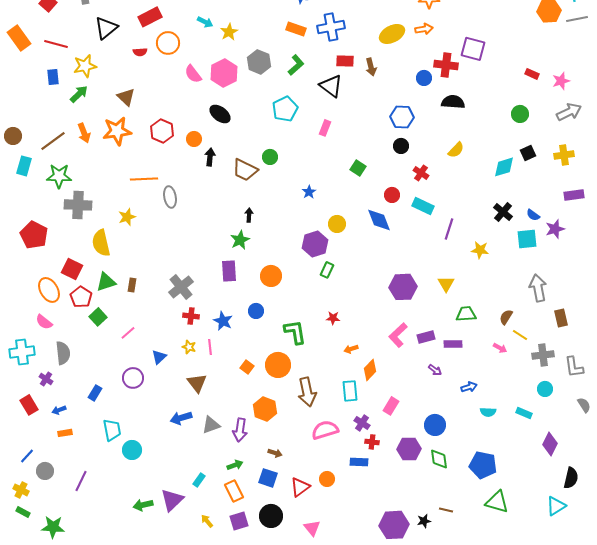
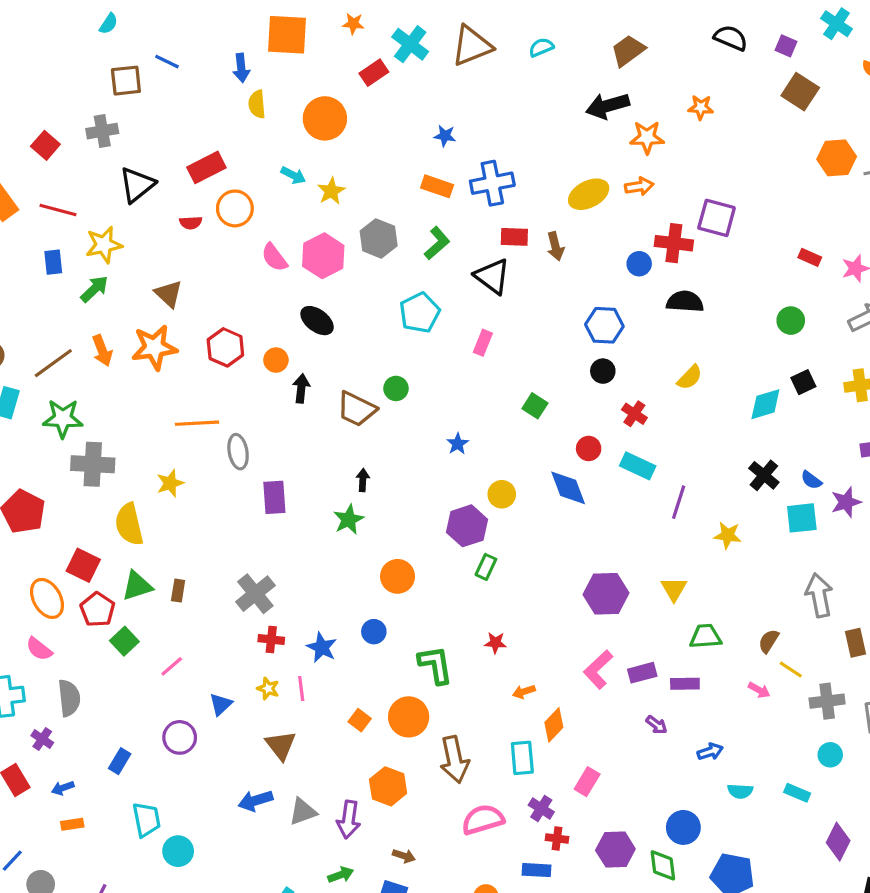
purple rectangle: (229, 271) -> (274, 497), moved
blue circle: (435, 425) -> (683, 827), moved

